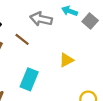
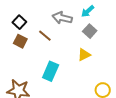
cyan arrow: (70, 11) -> (88, 11), turned -64
gray square: (90, 21) -> (90, 31), moved

